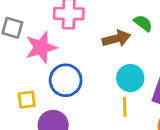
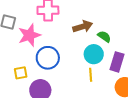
green semicircle: (143, 23) -> (104, 36), moved

